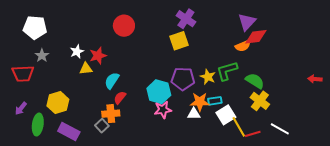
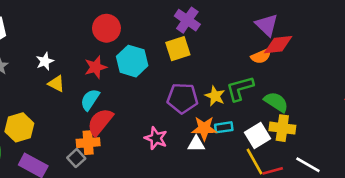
purple triangle: (247, 22) -> (267, 25), turned -30
red star: (98, 56) -> (96, 67), moved
yellow triangle: (86, 69) -> (56, 84), turned 32
cyan hexagon: (159, 92) -> (132, 61), moved
red semicircle: (120, 98) -> (100, 122), size x1.6
yellow cross: (260, 101) -> (282, 128), turned -30
pink star: (163, 110) -> (156, 138), turned 30
white square: (226, 115) -> (258, 136), moved

